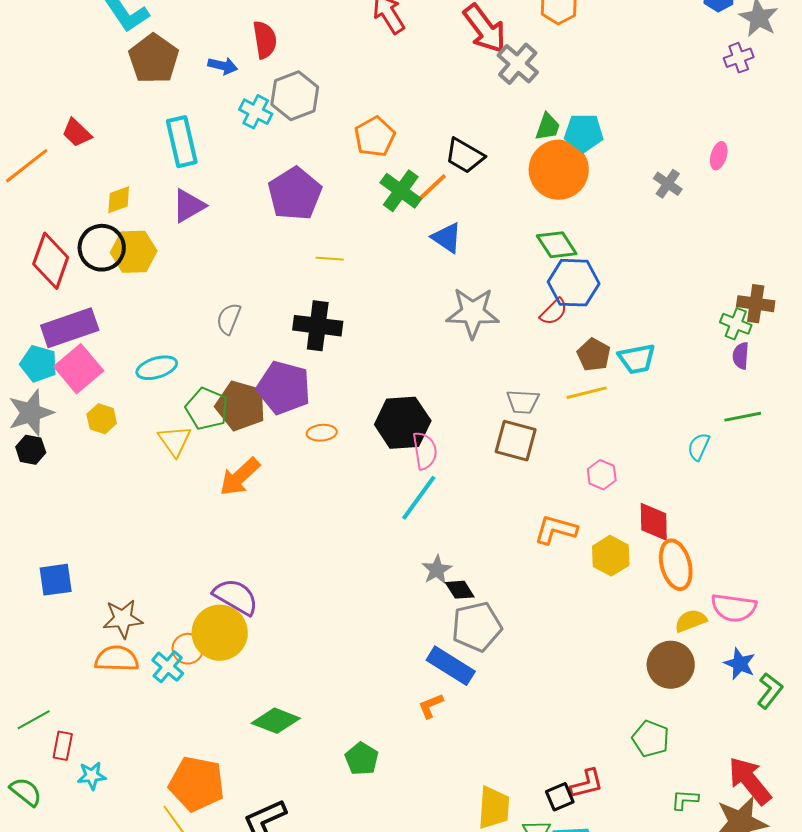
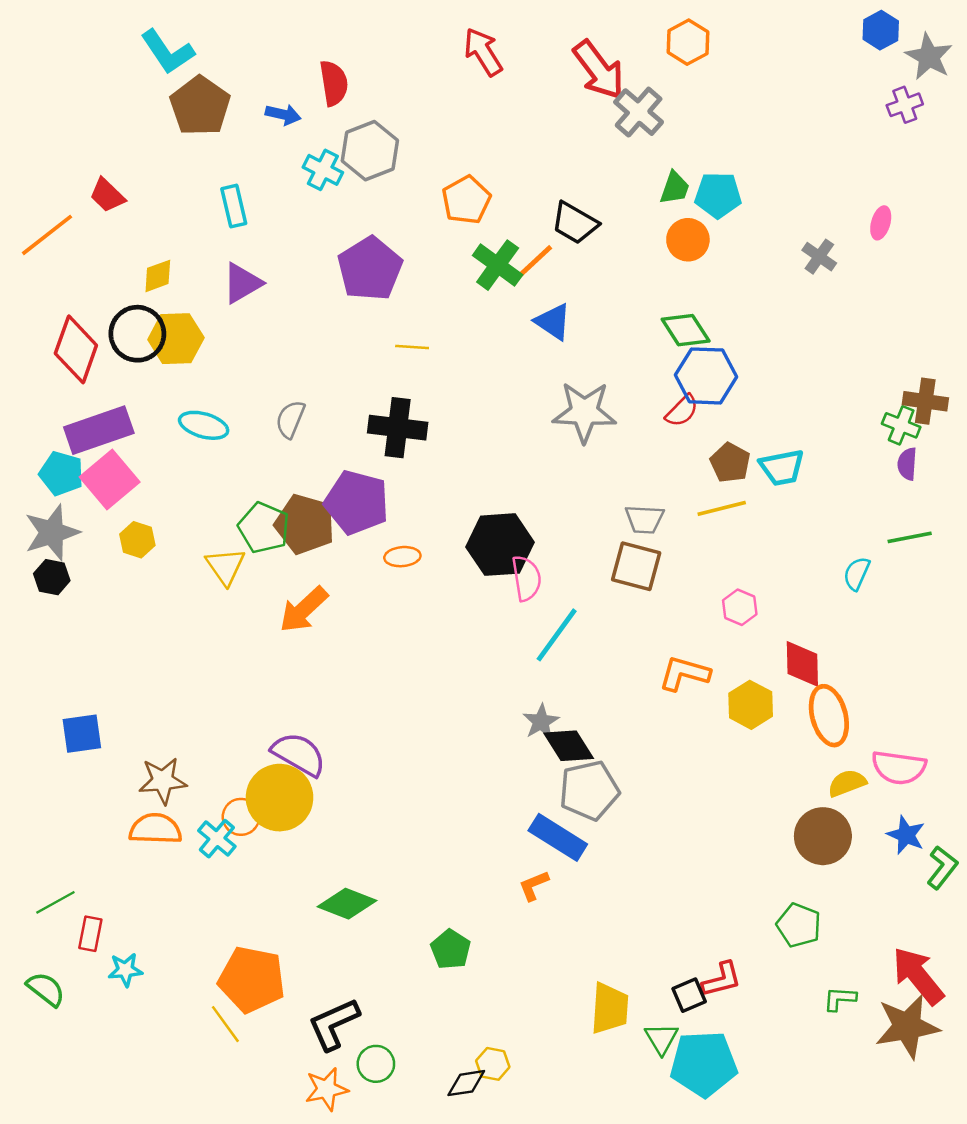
cyan rectangle: (182, 142) -> (234, 206), size x0.7
orange circle: (559, 170) -> (688, 240), size x0.6
cyan ellipse: (157, 368) -> (204, 425), moved, turned 33
cyan line: (419, 498) -> (557, 635), moved
black diamond: (460, 590) -> (569, 746), size x1.4

